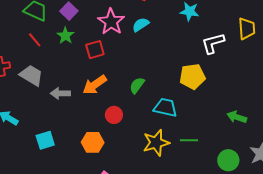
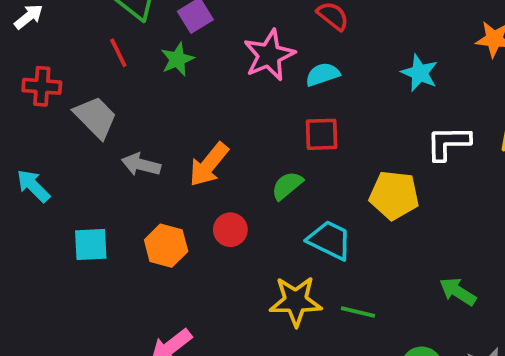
red square: (95, 50) -> (322, 134), moved
orange arrow: (95, 85) -> (209, 165), turned -30
orange hexagon: (93, 142) -> (166, 246), moved

